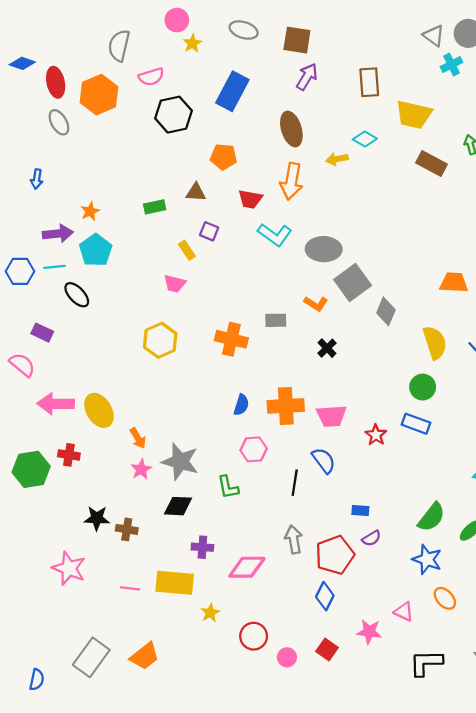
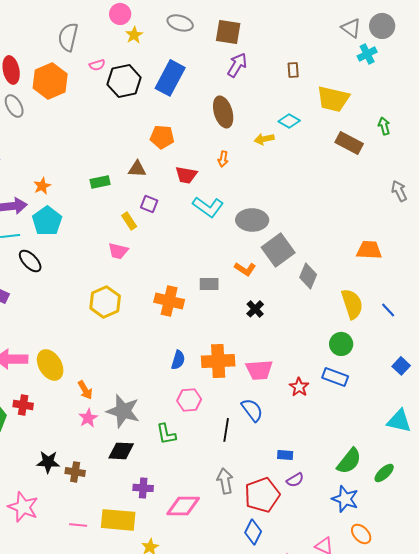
pink semicircle: (151, 77) -> (97, 65), size x0.7
brown rectangle: (369, 82) -> (293, 70), size x0.6
black hexagon: (174, 115) -> (124, 81), moved
orange arrow: (291, 181) -> (223, 159), size x0.5

